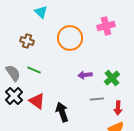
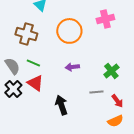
brown cross: (27, 41) -> (26, 34), size x1.5
purple arrow: (85, 75) -> (72, 67), moved
red triangle: (37, 101) -> (35, 83), moved
red arrow: (118, 108) -> (117, 101), turned -40

